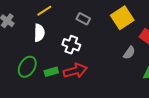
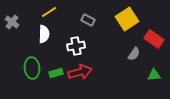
white cross: (71, 45) -> (76, 46), turned -30
green ellipse: (27, 67) -> (32, 68), turned -35

